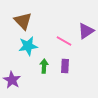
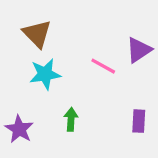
green arrow: (44, 66) -> (71, 119), moved
purple rectangle: (65, 66) -> (139, 121), moved

